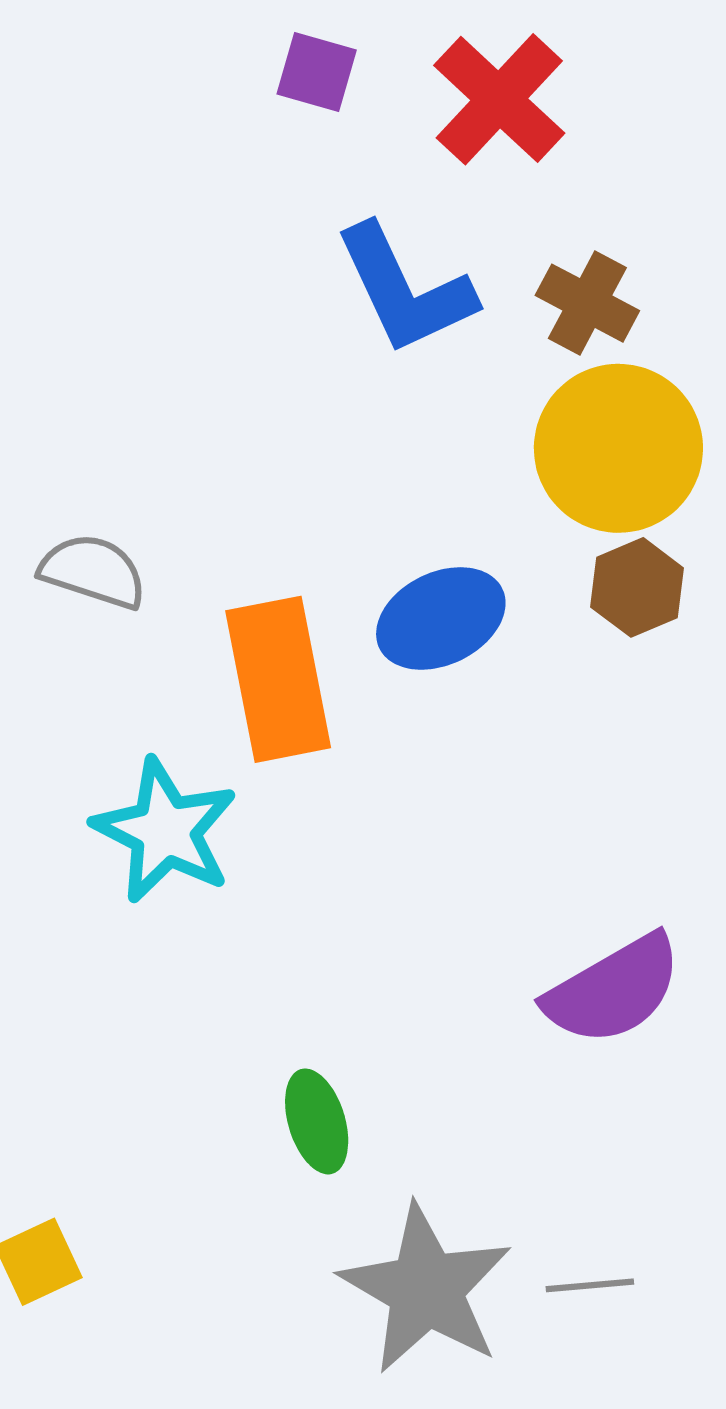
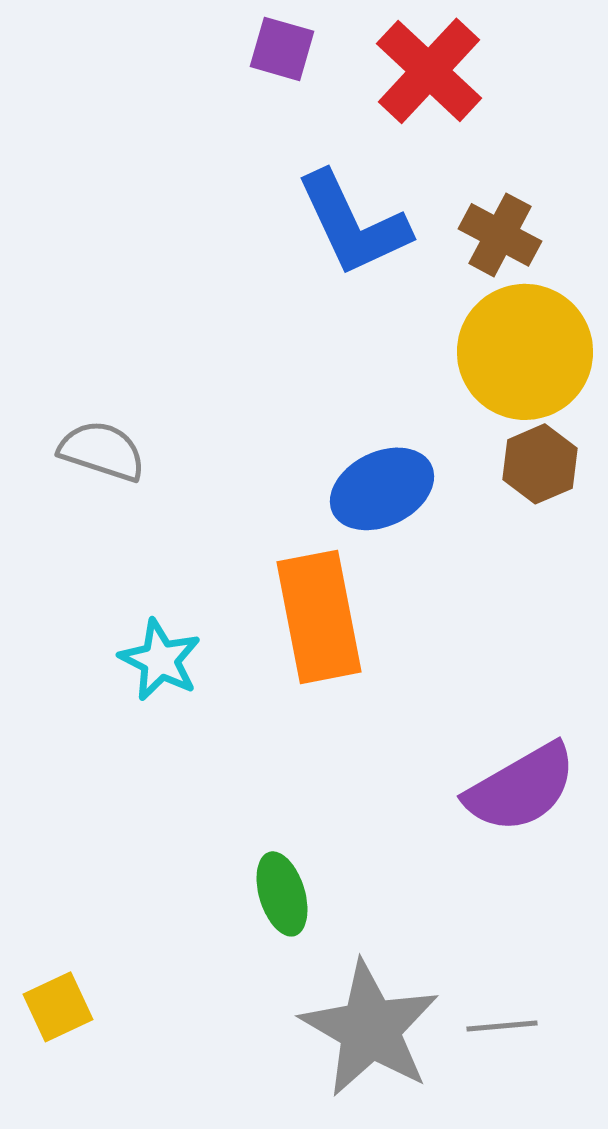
orange rectangle: (278, 679) -> (319, 617), moved
cyan star: (165, 831) -> (160, 660), size x0.7

